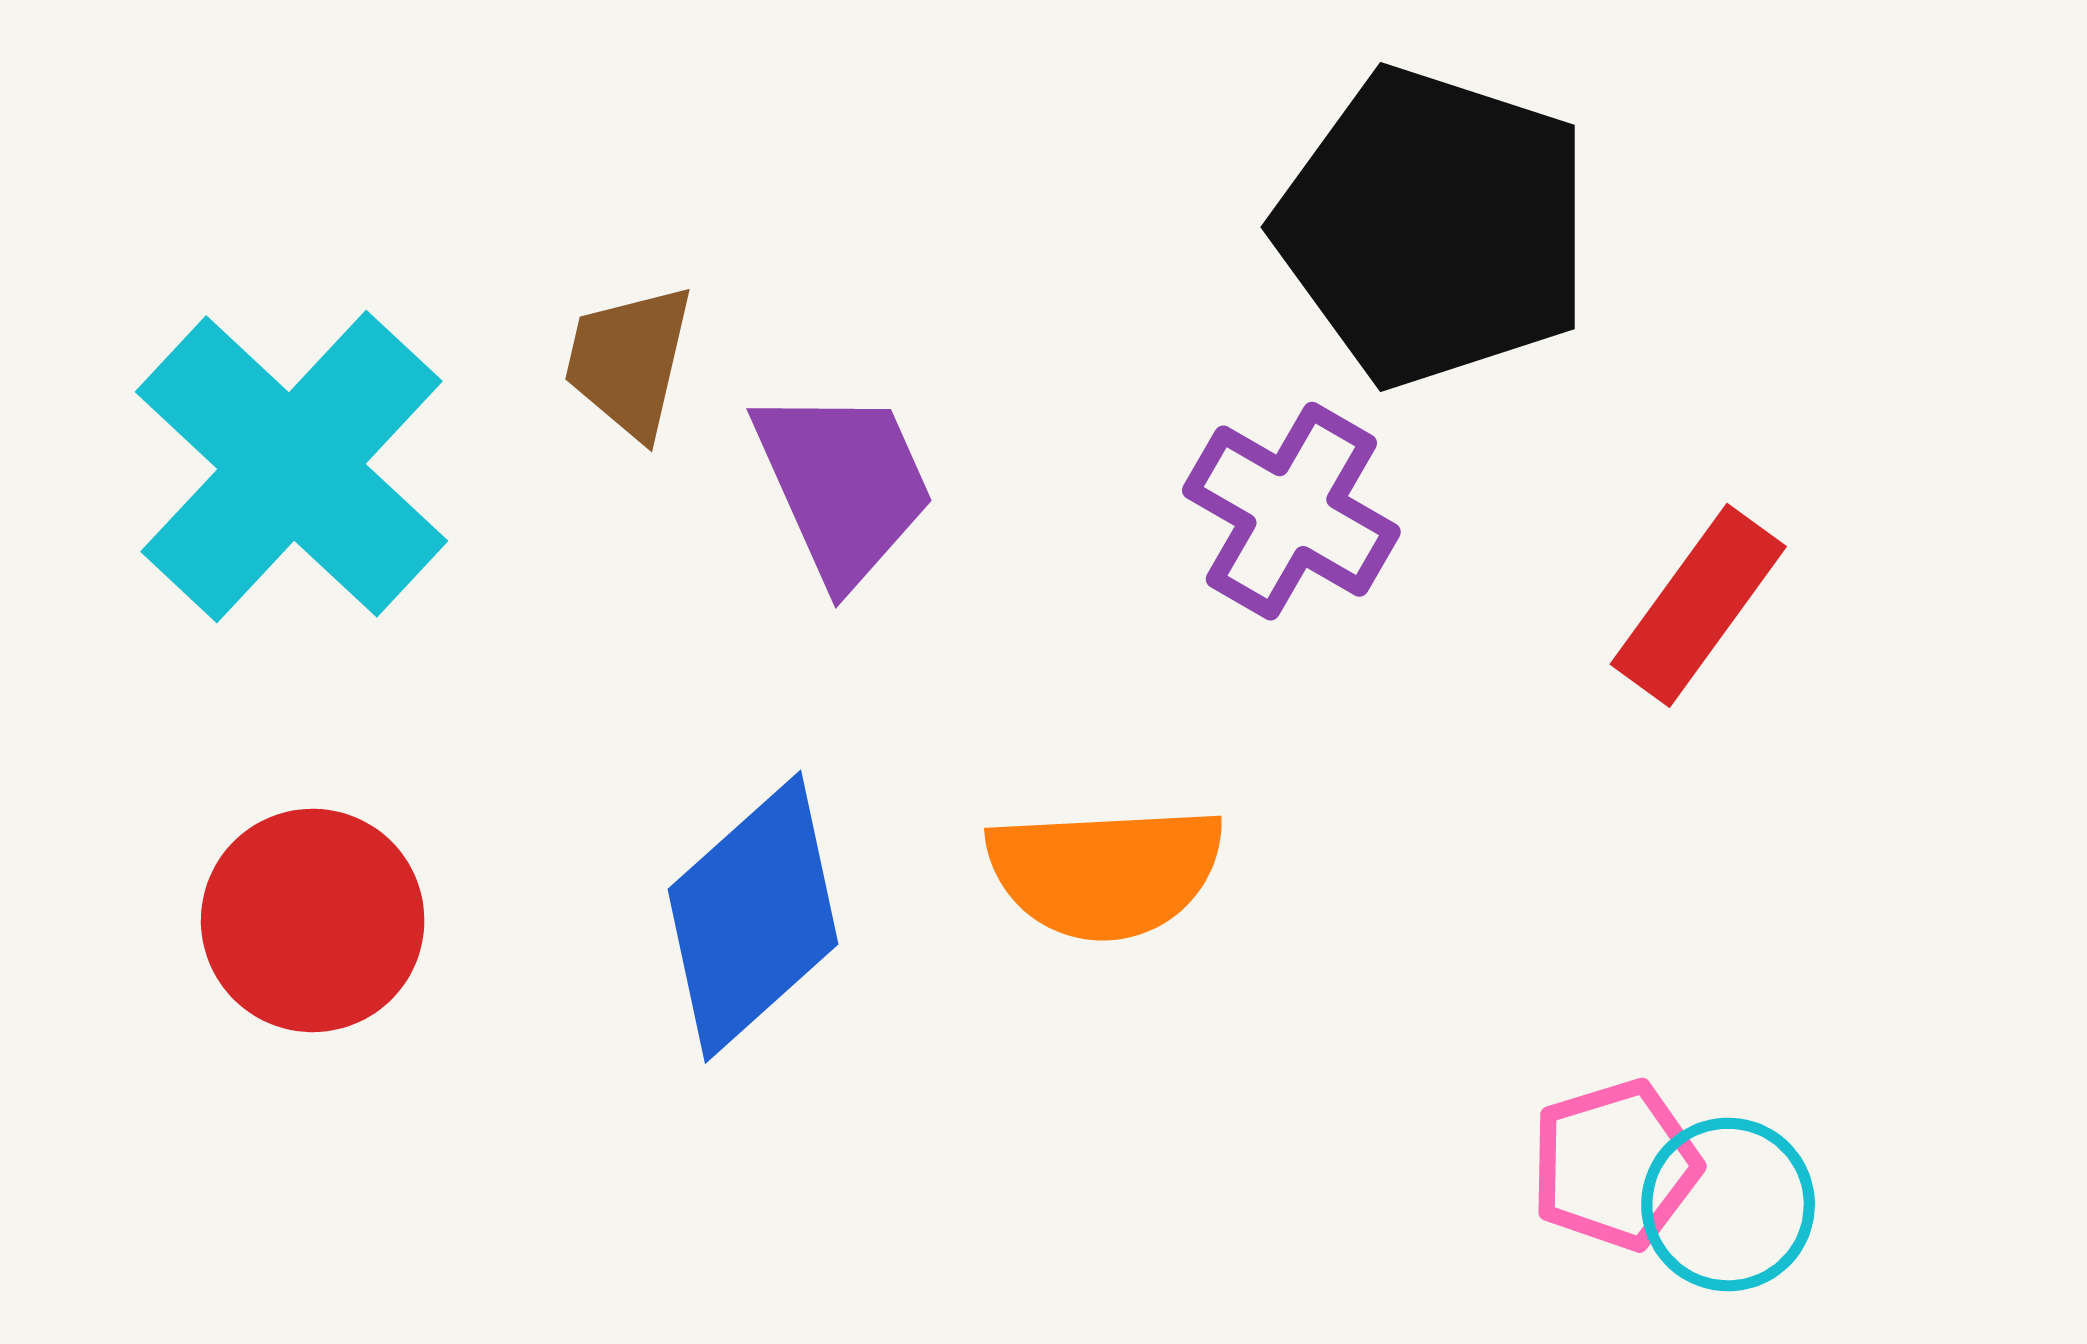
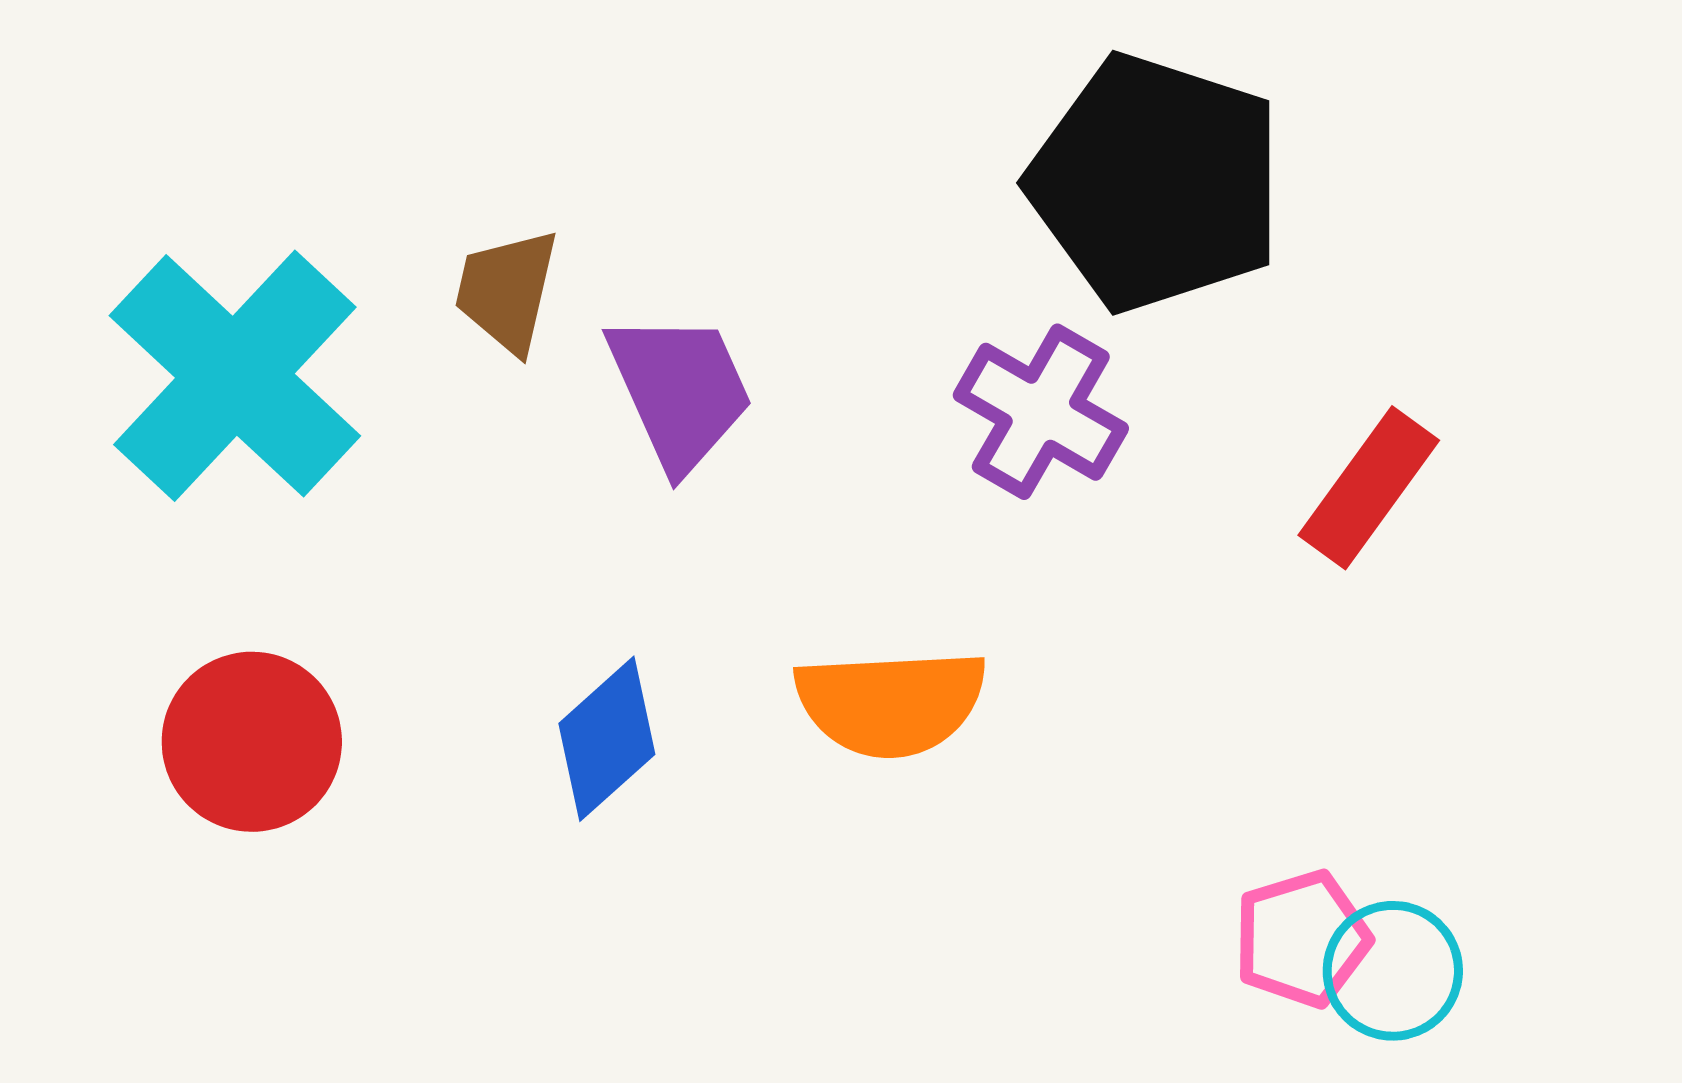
blue diamond: (753, 917) -> (607, 739), size x0.7

